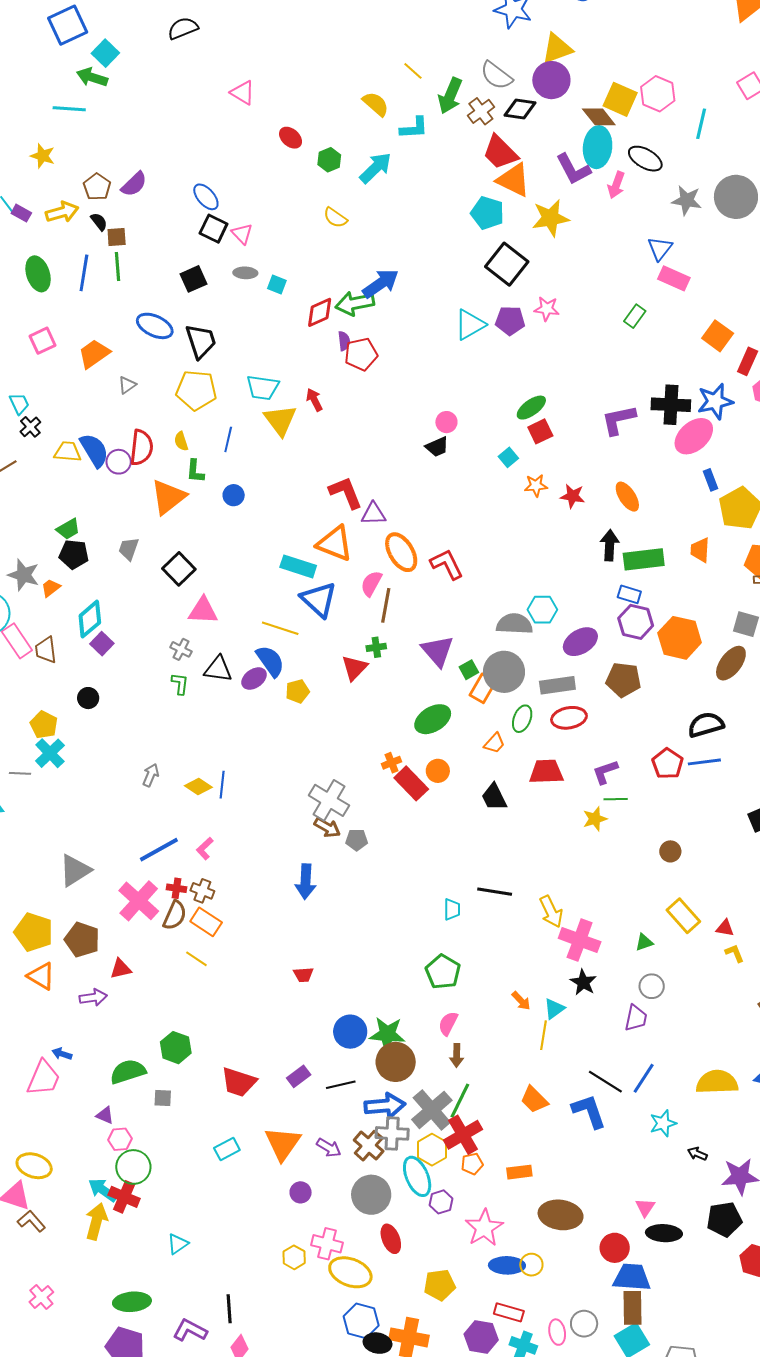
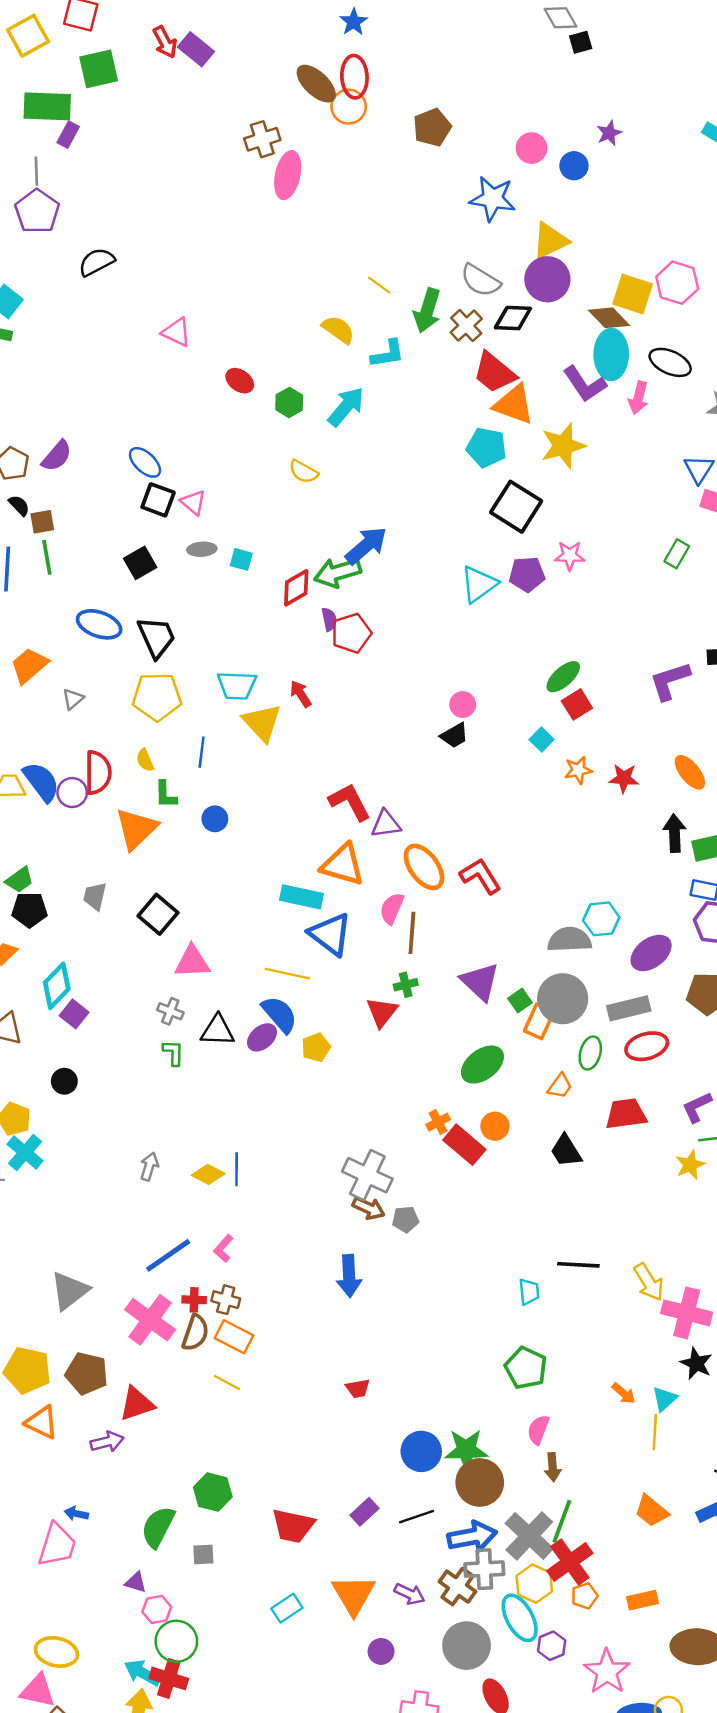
red triangle: (121, 969) -> (137, 1404), size x1.4
green semicircle: (128, 1072) -> (158, 1527), turned -39

